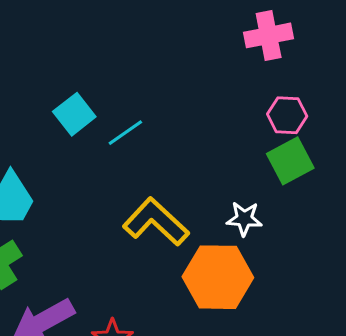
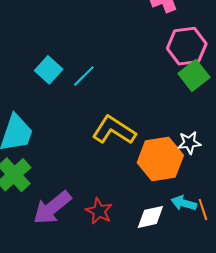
pink hexagon: (287, 115) -> (187, 46), size x1.5
white star: (244, 219) -> (189, 143), moved

